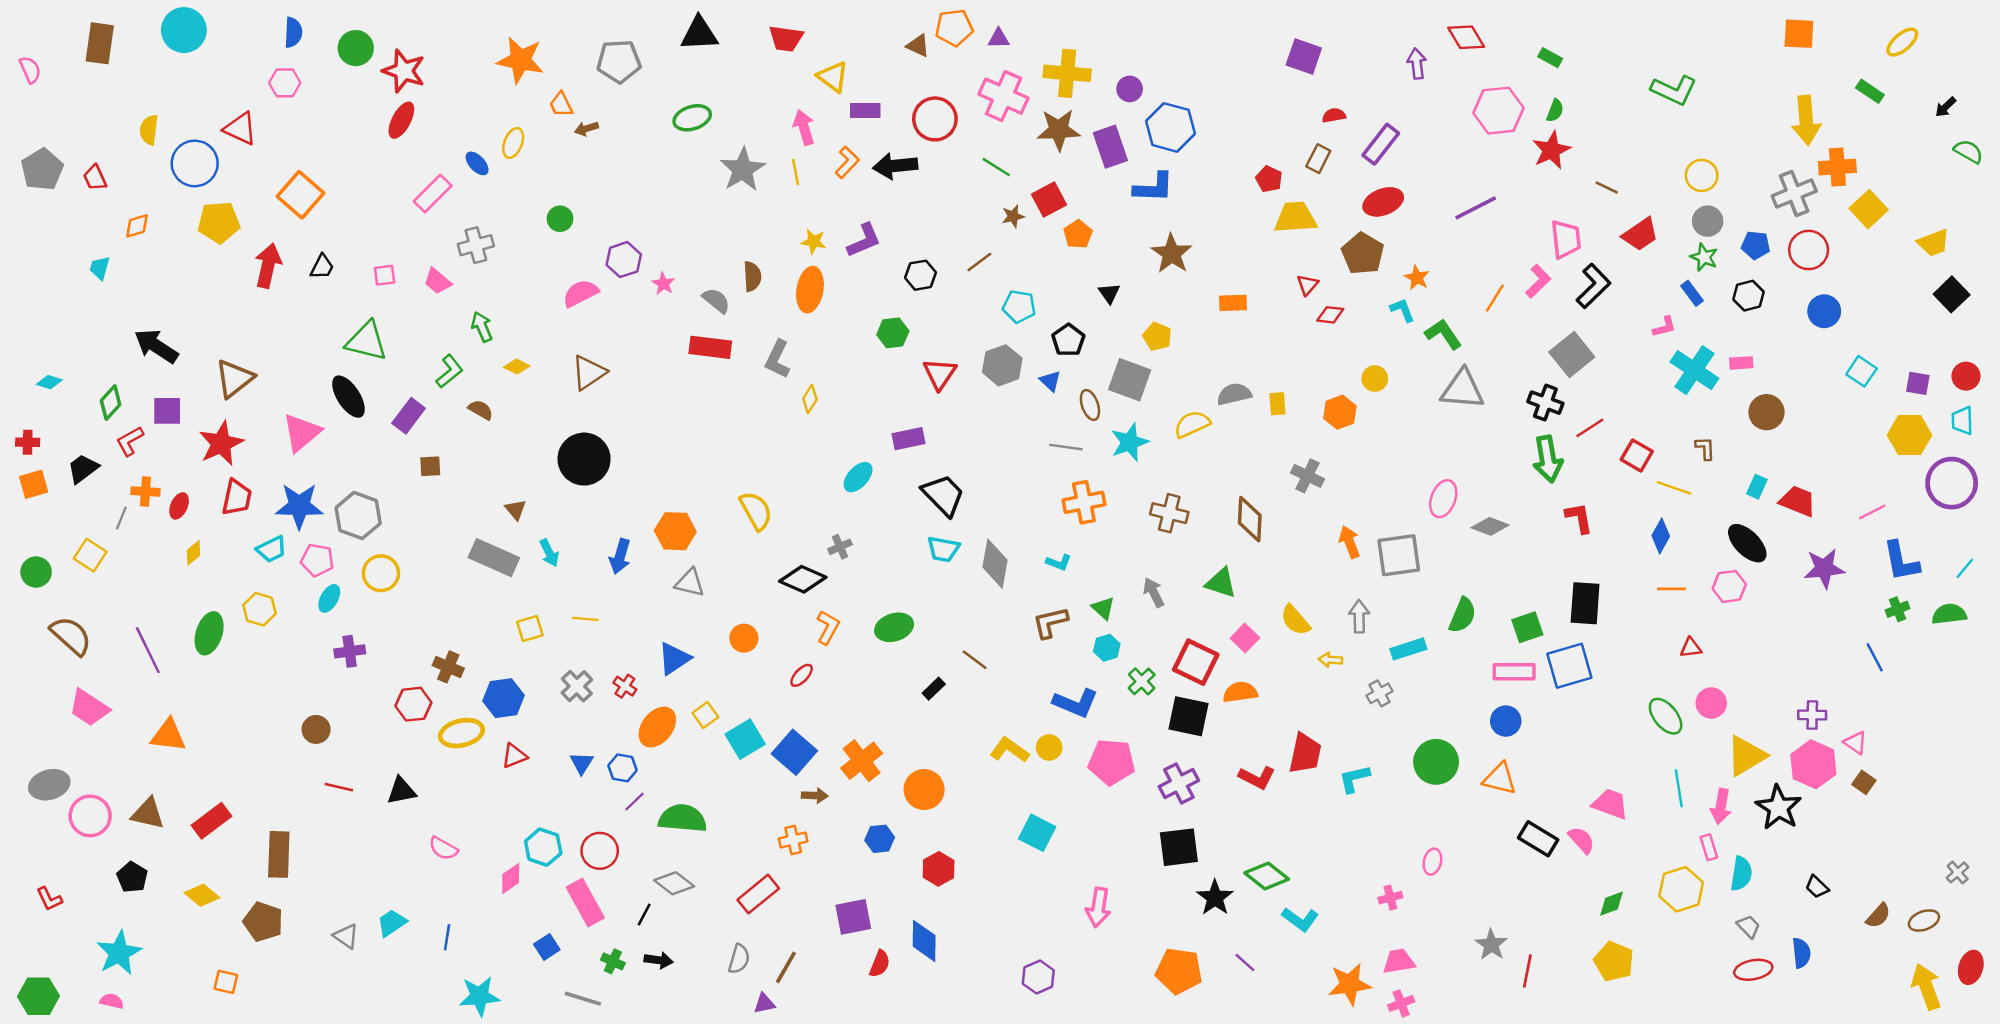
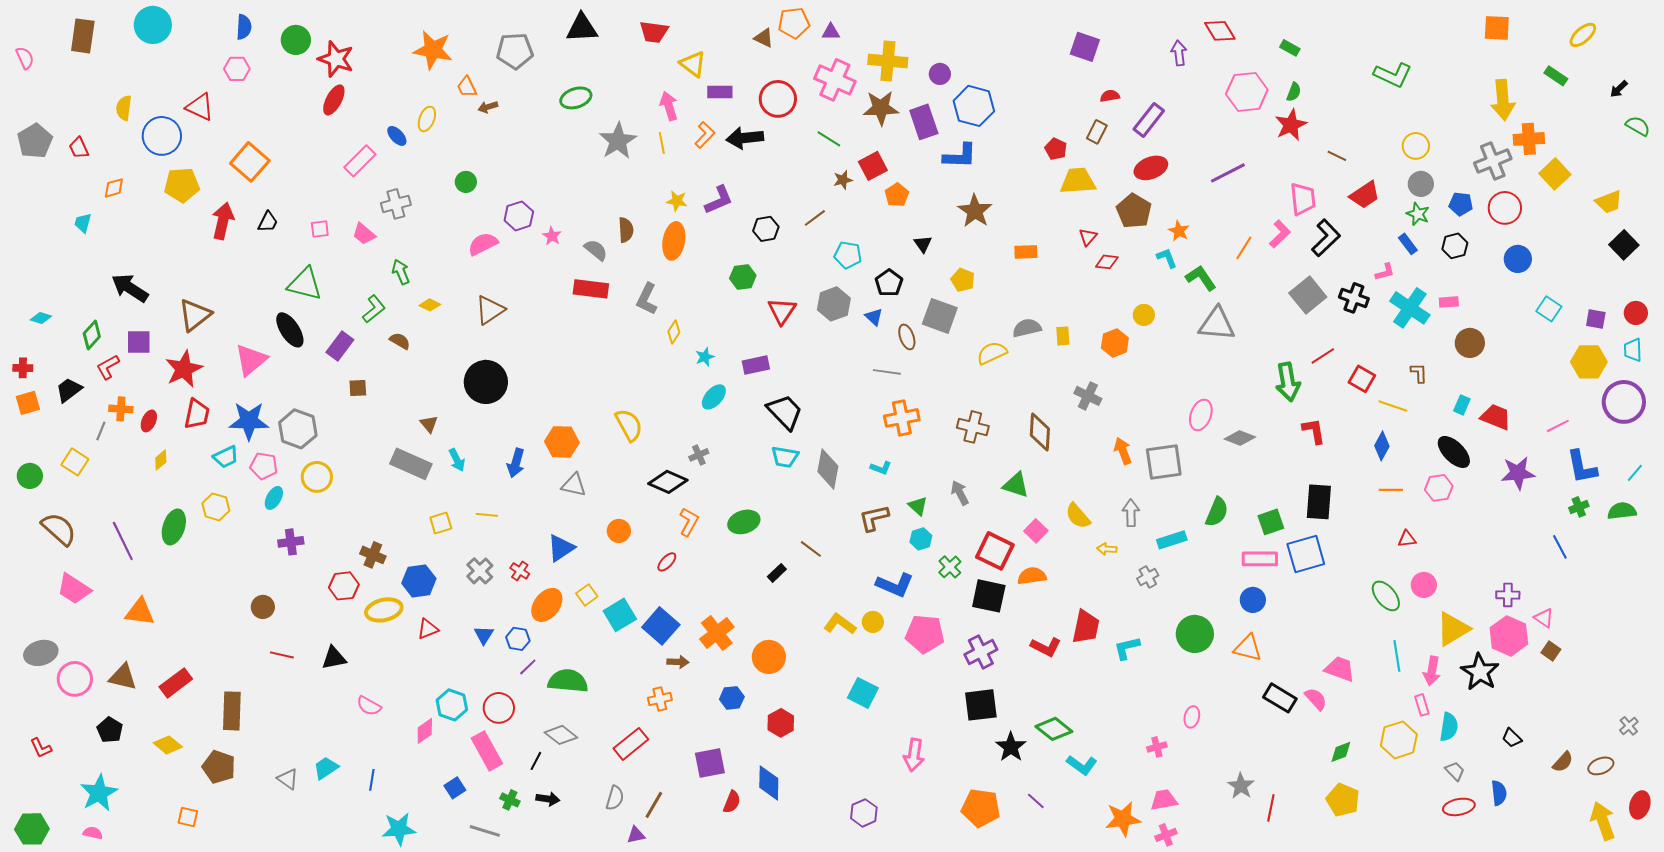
black cross: (1545, 403) -> (1354, 298), moved
cyan star: (1130, 442) -> (705, 357), moved, size x0.6

